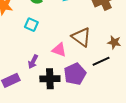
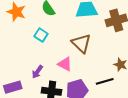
brown triangle: (81, 37) -> (81, 43), moved

